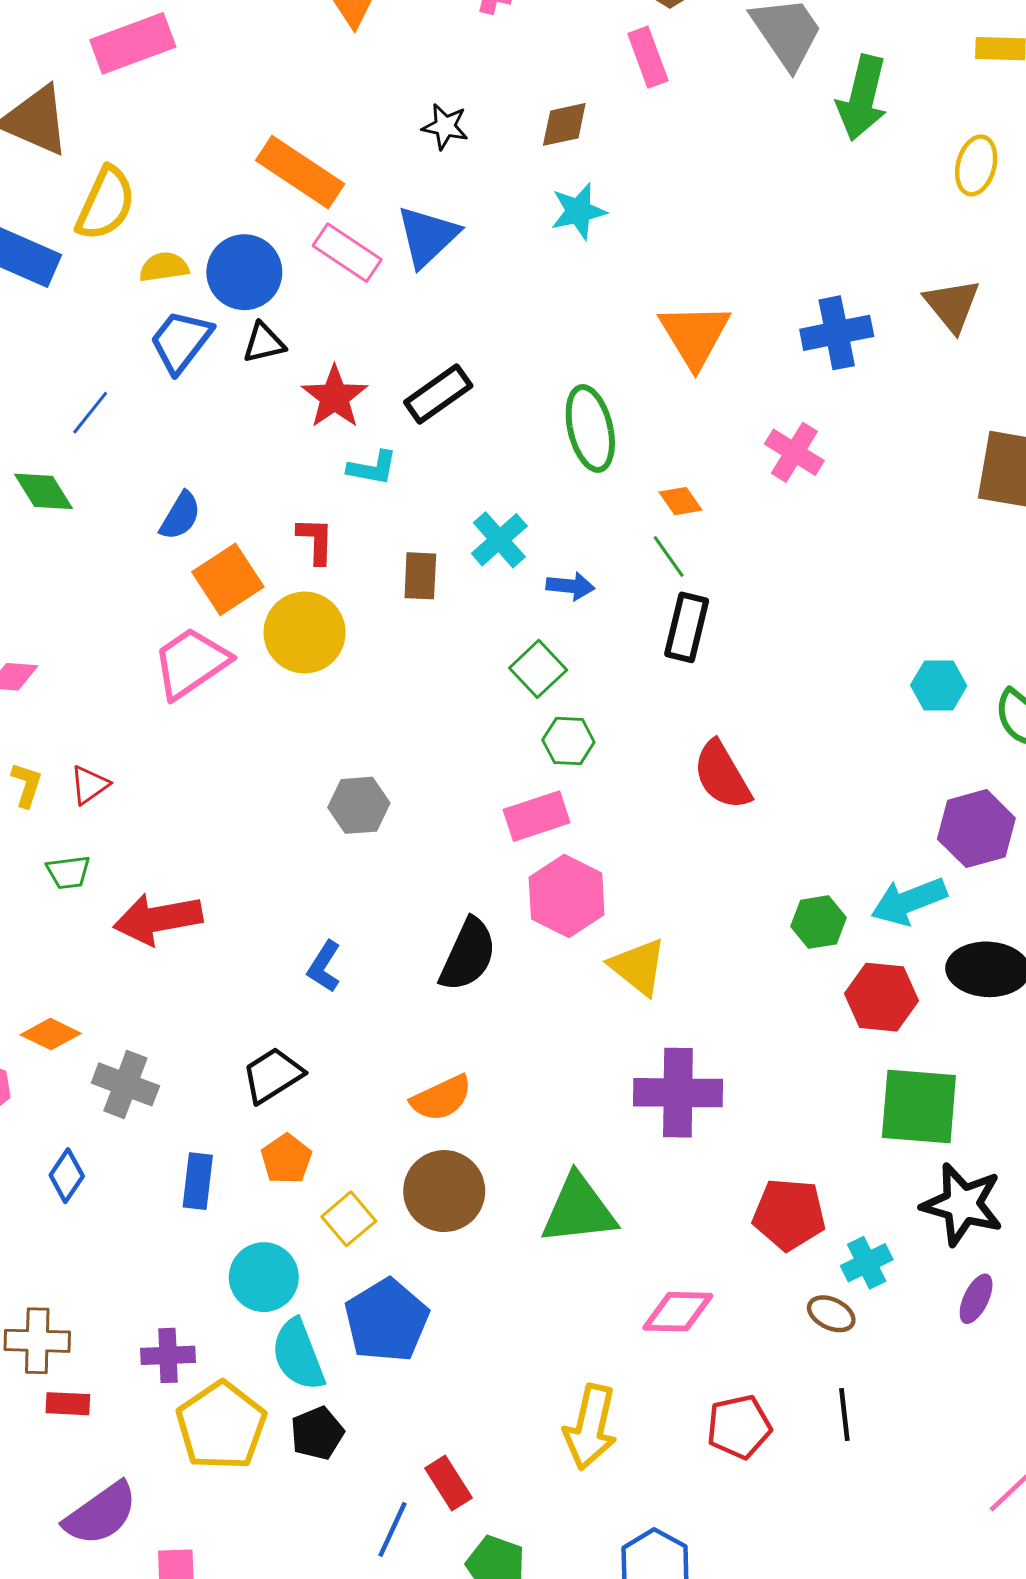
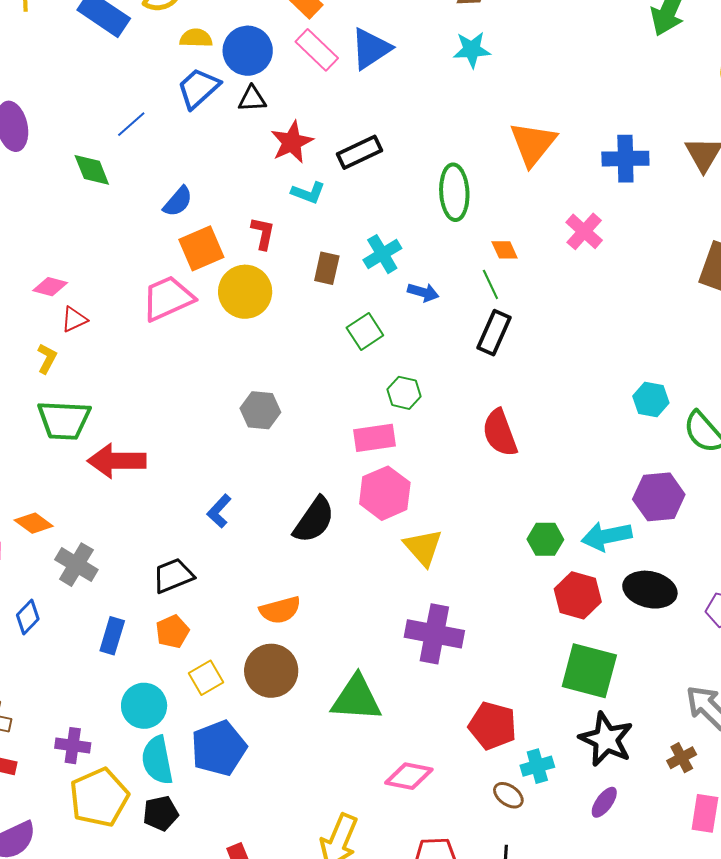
green square: (538, 669) -> (365, 332), moved
red triangle: (89, 785) -> (74, 319), moved
green trapezoid: (68, 872) -> (64, 420), size x1.8

